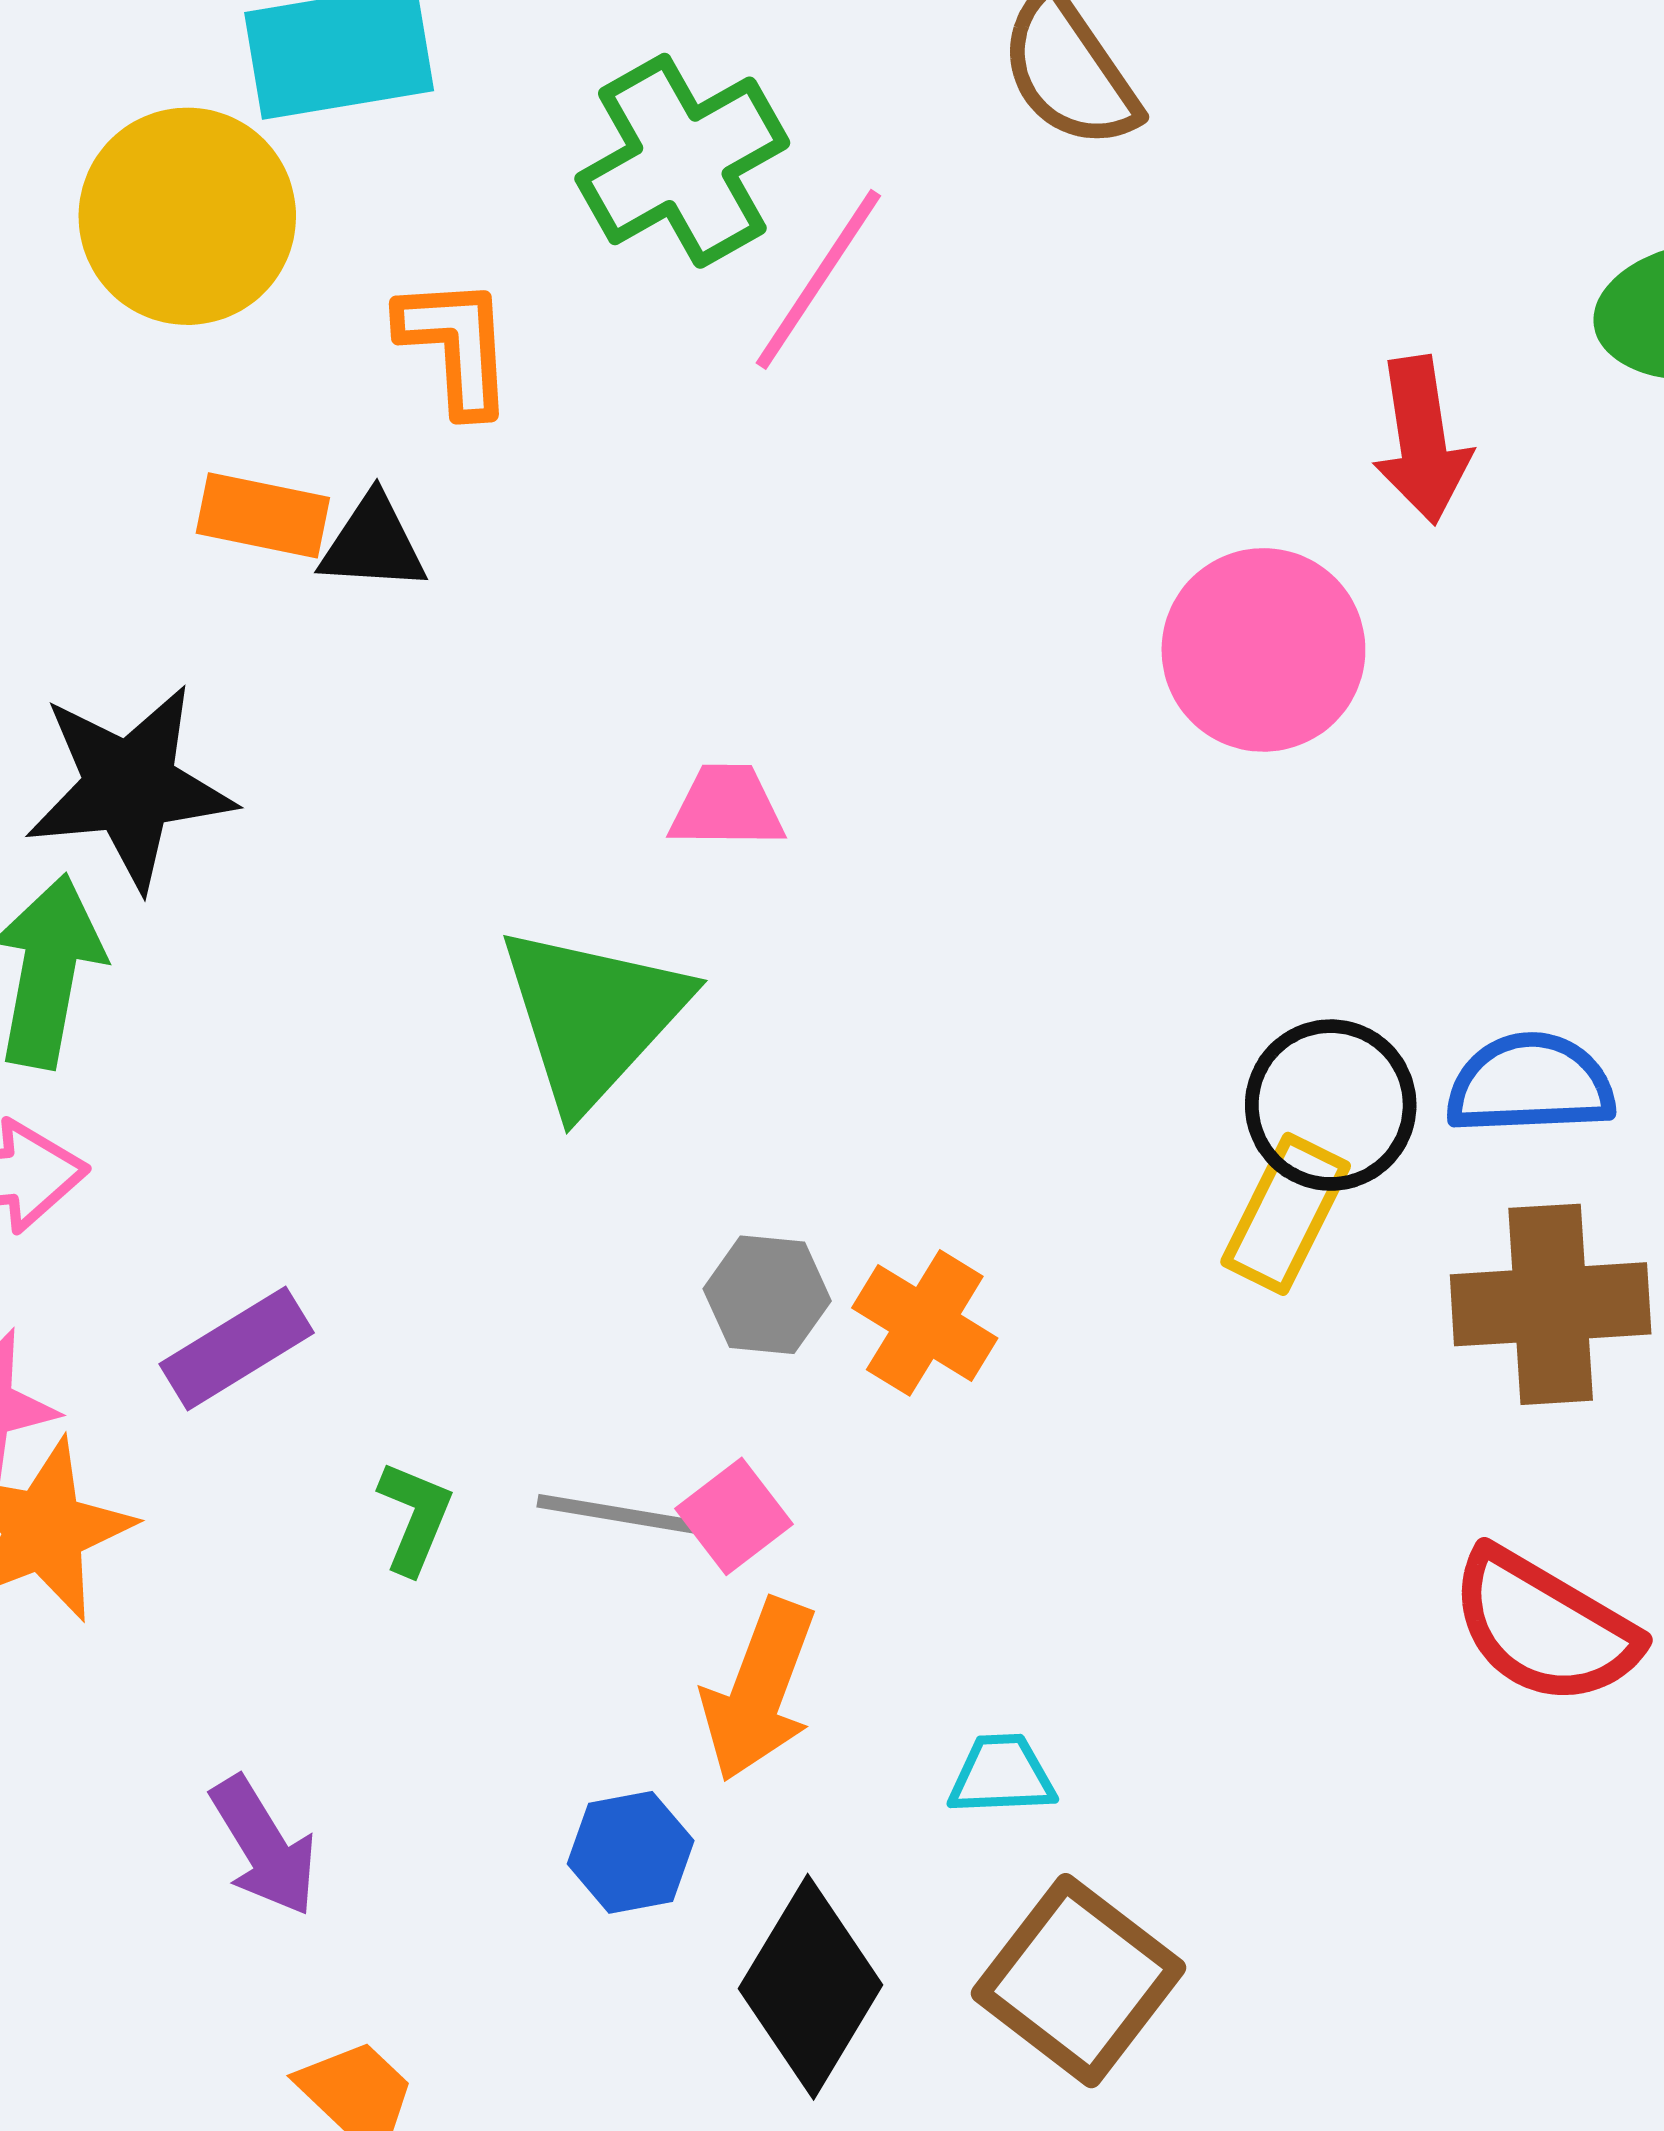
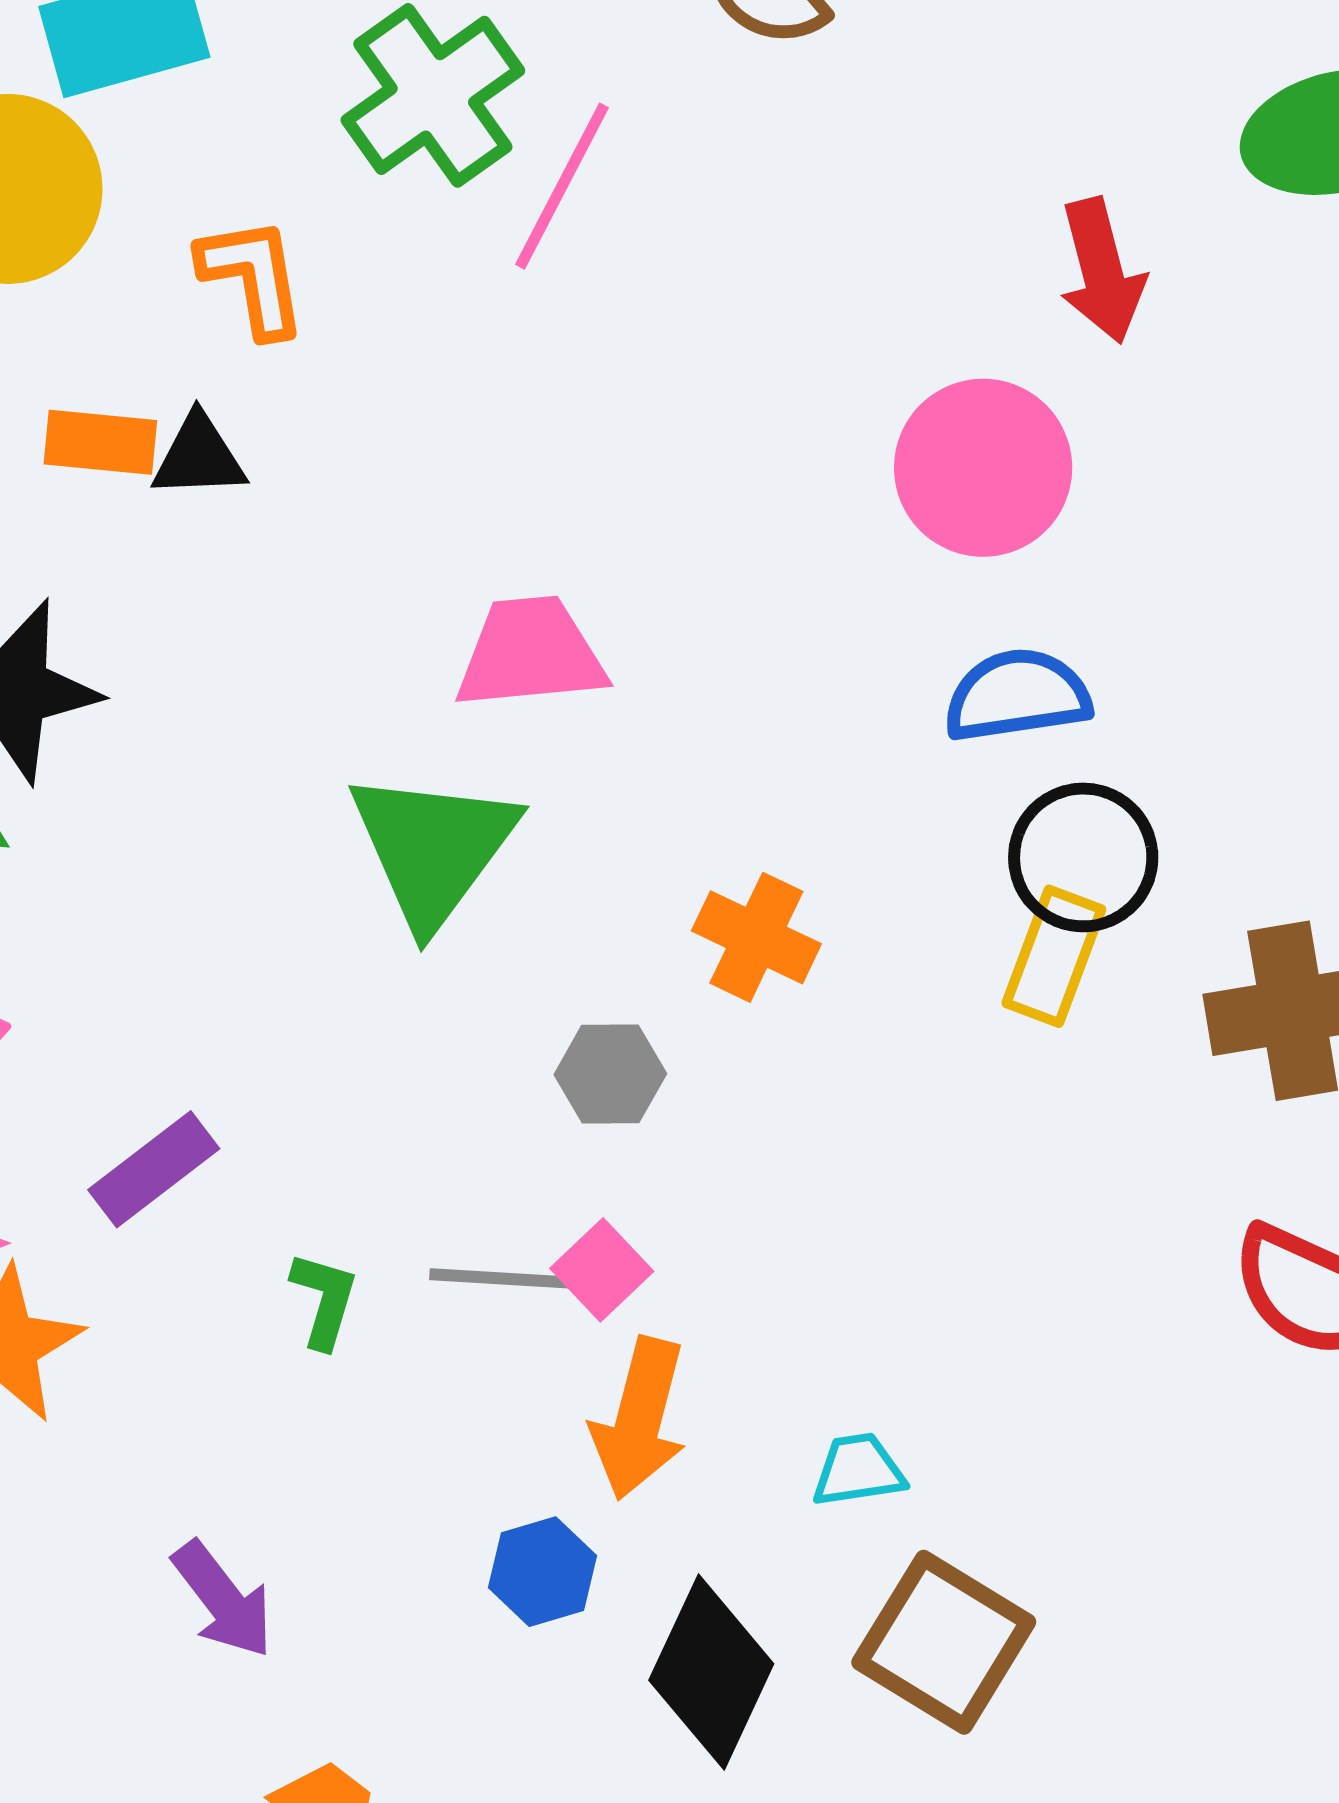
pink trapezoid: (727, 807) -> (531, 653), size x1.5
blue semicircle: (1530, 1084) -> (1017, 695), moved
orange cross: (925, 1323) -> (756, 937), moved

